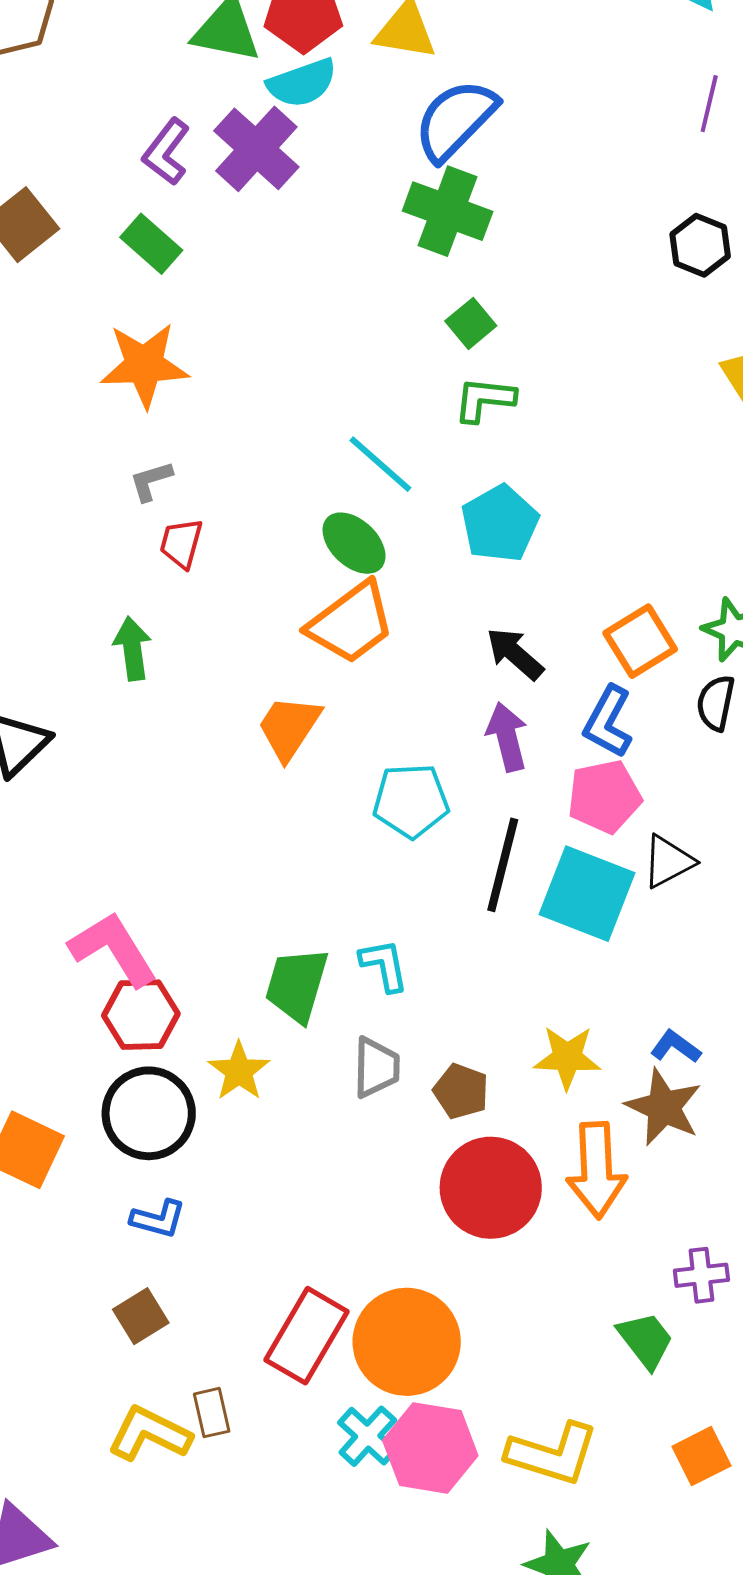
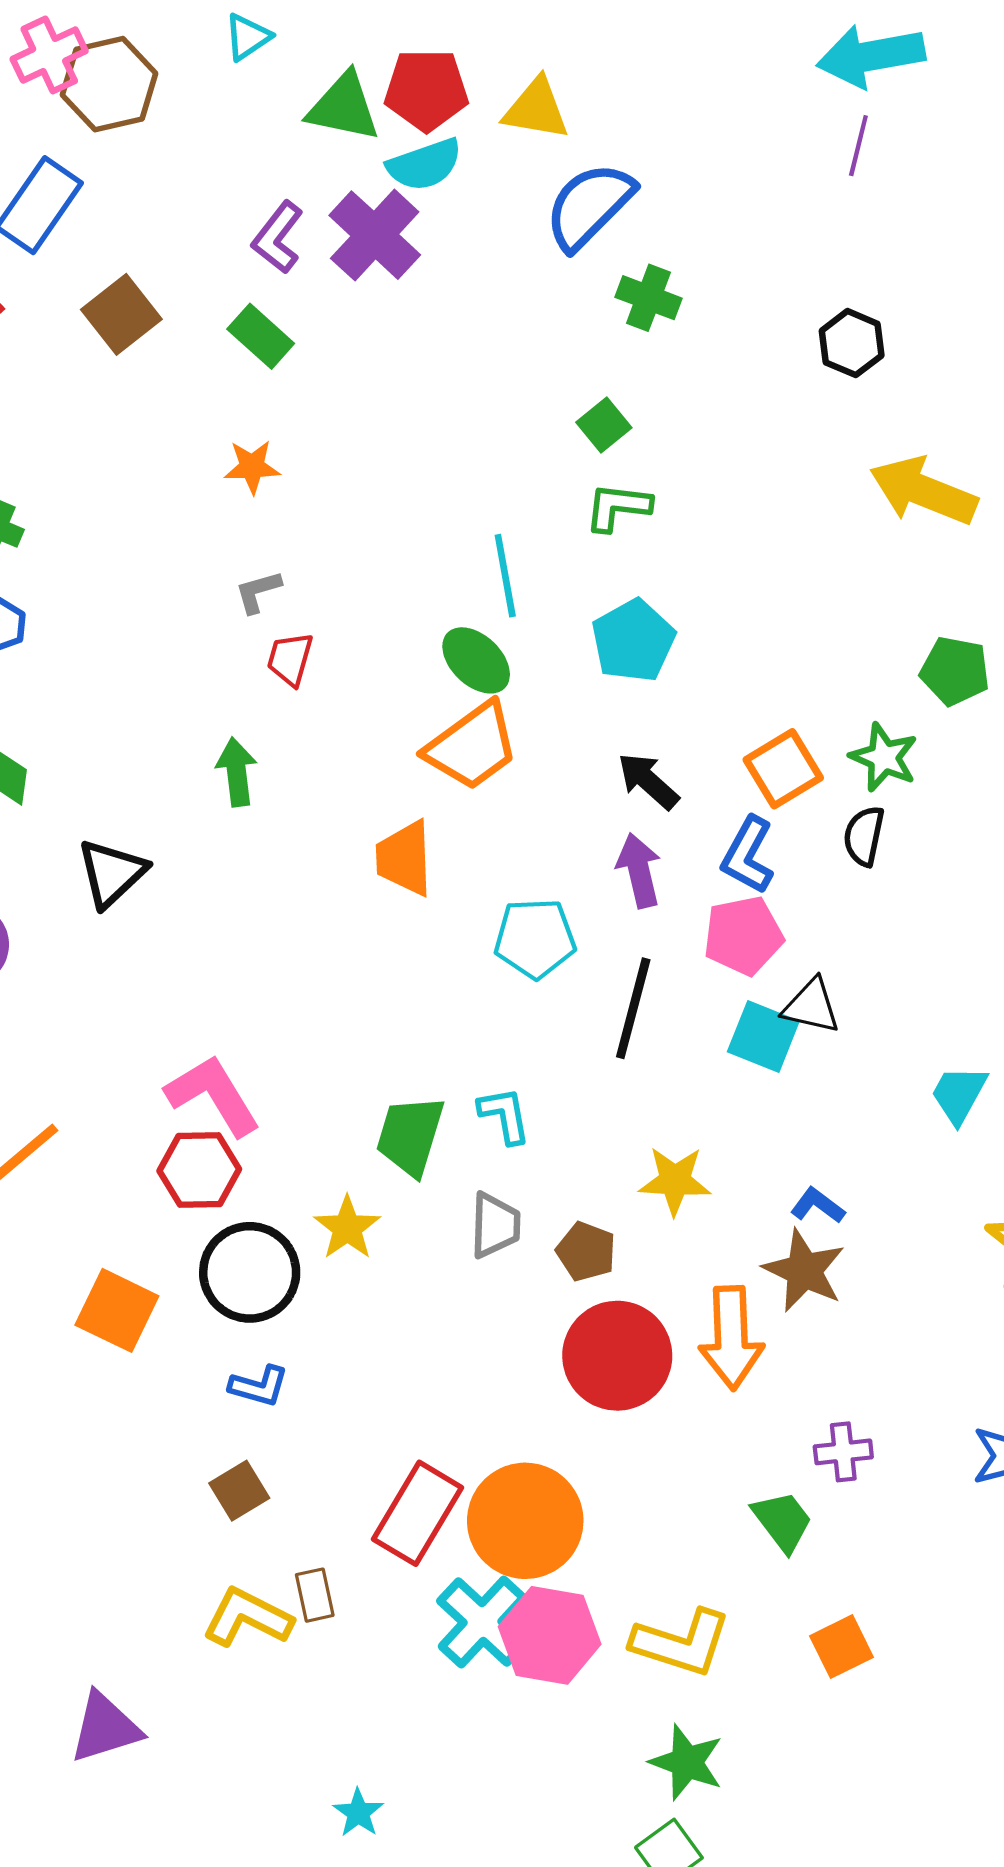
purple line: (709, 104) -> (858, 146), moved
green cross: (448, 211) -> (649, 298), moved, size x0.7
orange star: (144, 365) -> (252, 467), size x0.6
cyan line: (380, 464) -> (505, 576), turned 38
orange trapezoid: (289, 727) -> (404, 858), turned -36
black triangle: (668, 861) -> (811, 1006), turned 40
cyan square: (587, 894) -> (763, 1036), moved, size x0.7
red hexagon: (141, 1015) -> (199, 1170), moved
yellow star: (567, 1057) -> (675, 1181), moved
cyan cross: (368, 1436) -> (483, 1622), size x1.4

